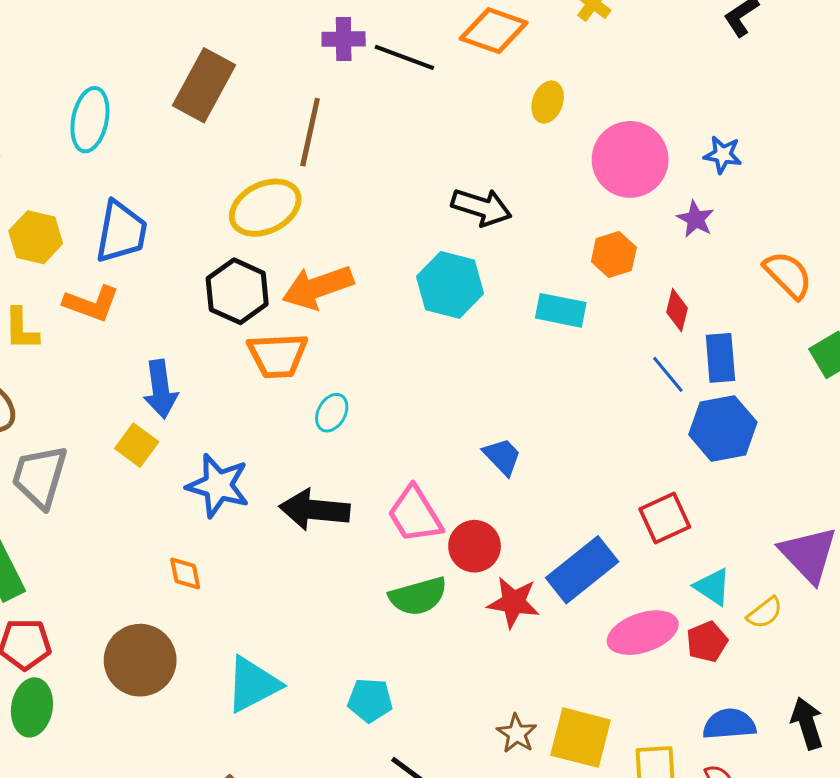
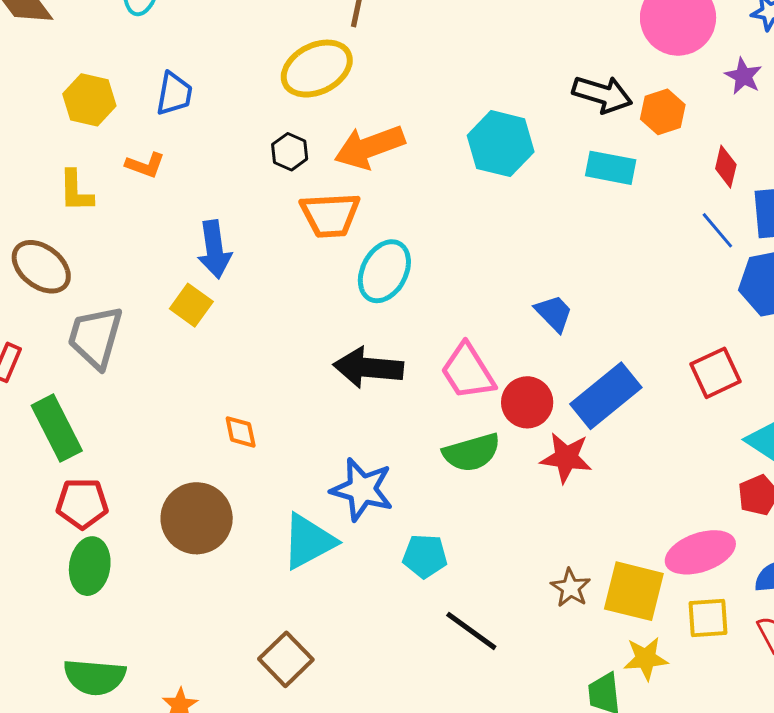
black arrow: (481, 207) -> (602, 94), moved
blue trapezoid: (121, 232) -> (174, 94), size x0.7
black hexagon: (237, 291) -> (290, 152), size x0.6
orange L-shape: (91, 303) -> (145, 165), size x0.7
cyan ellipse: (332, 413) -> (384, 271), size x1.6
blue star: (218, 486) -> (362, 489), moved
blue rectangle: (582, 570) -> (606, 396), moved
pink ellipse: (643, 633) -> (700, 552), moved

